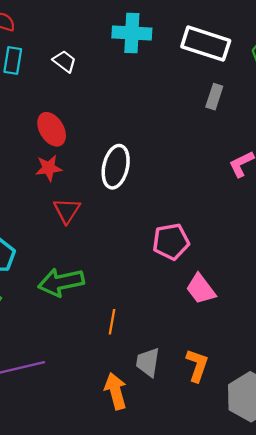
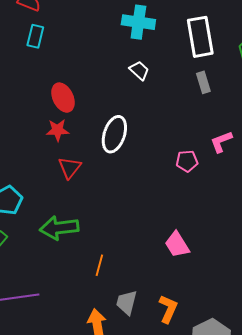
white rectangle: (206, 44) -> (200, 37), turned 57
white trapezoid: (64, 61) -> (139, 70), moved
gray rectangle: (214, 97) -> (203, 82), turned -40
pink pentagon: (171, 242) -> (187, 161), moved, size x0.7

